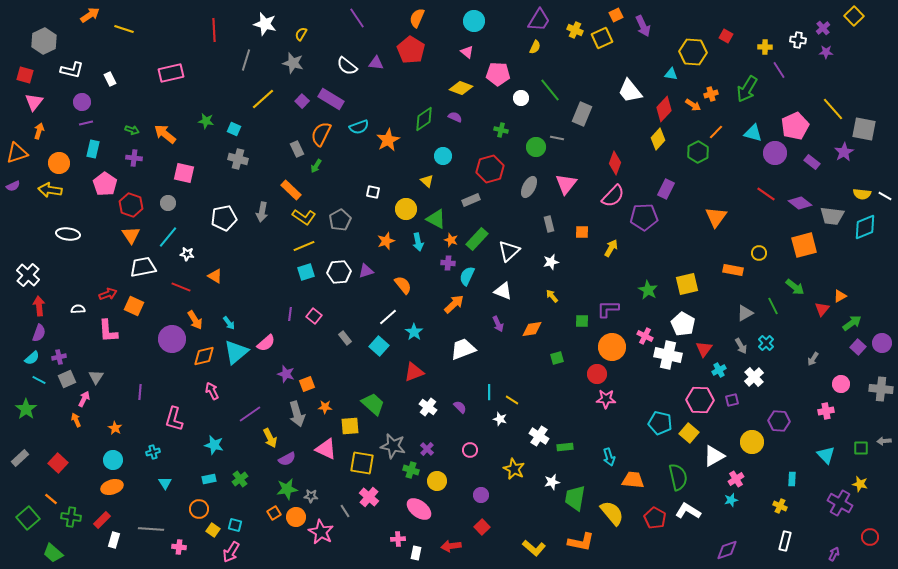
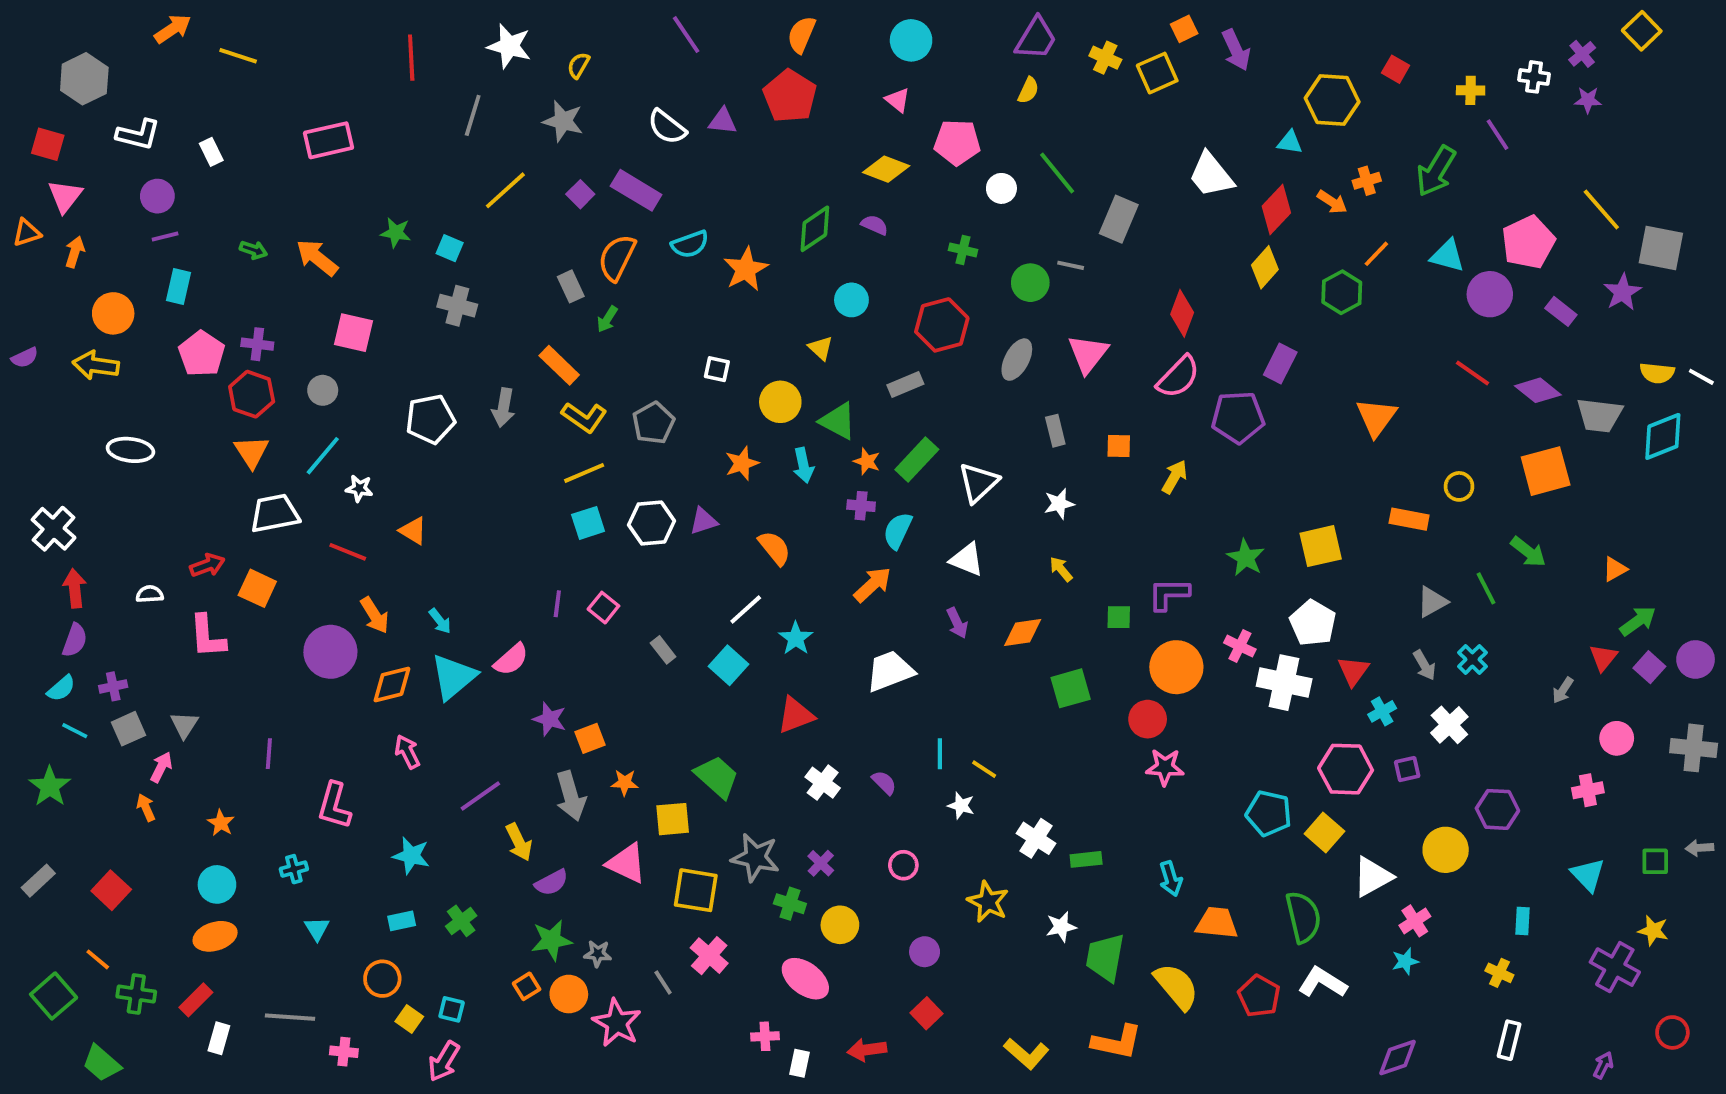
orange triangle: (17, 153) -> (27, 233), moved, size x0.7
purple cross: (134, 158) -> (257, 344), moved
red triangle: (822, 309) -> (1603, 658), moved
green square: (557, 358) -> (1071, 688), size x1.5

